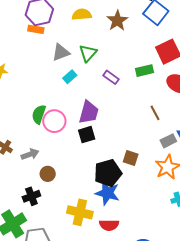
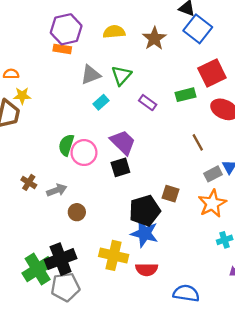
purple trapezoid: (89, 112) -> (123, 142), turned -60
black cross: (31, 196) -> (61, 259), moved, size x1.5

